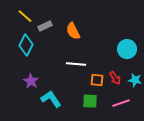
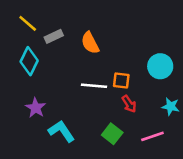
red arrow: (115, 78) -> (129, 104), moved
orange square: (97, 80) -> (121, 81), moved
green square: (90, 101) -> (112, 134), turned 35

